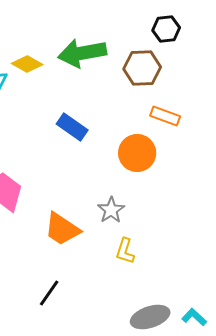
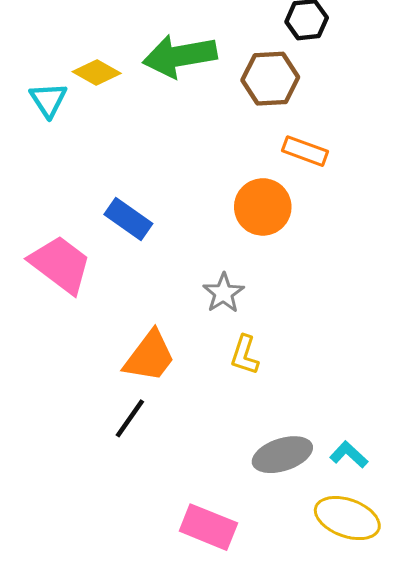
blue rectangle: (72, 127) -> (128, 219), moved
orange trapezoid: (62, 229) -> (149, 356), moved, turned -87

